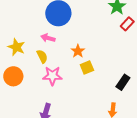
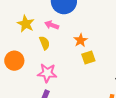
yellow star: (16, 47) -> (26, 24), moved
pink star: (52, 76) -> (47, 73), moved

